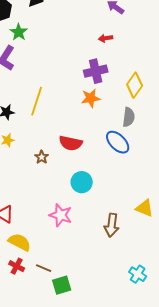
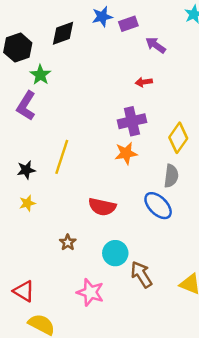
brown star: (42, 157) -> (68, 242), moved
brown arrow: (112, 225) -> (141, 275), moved, turned 140

